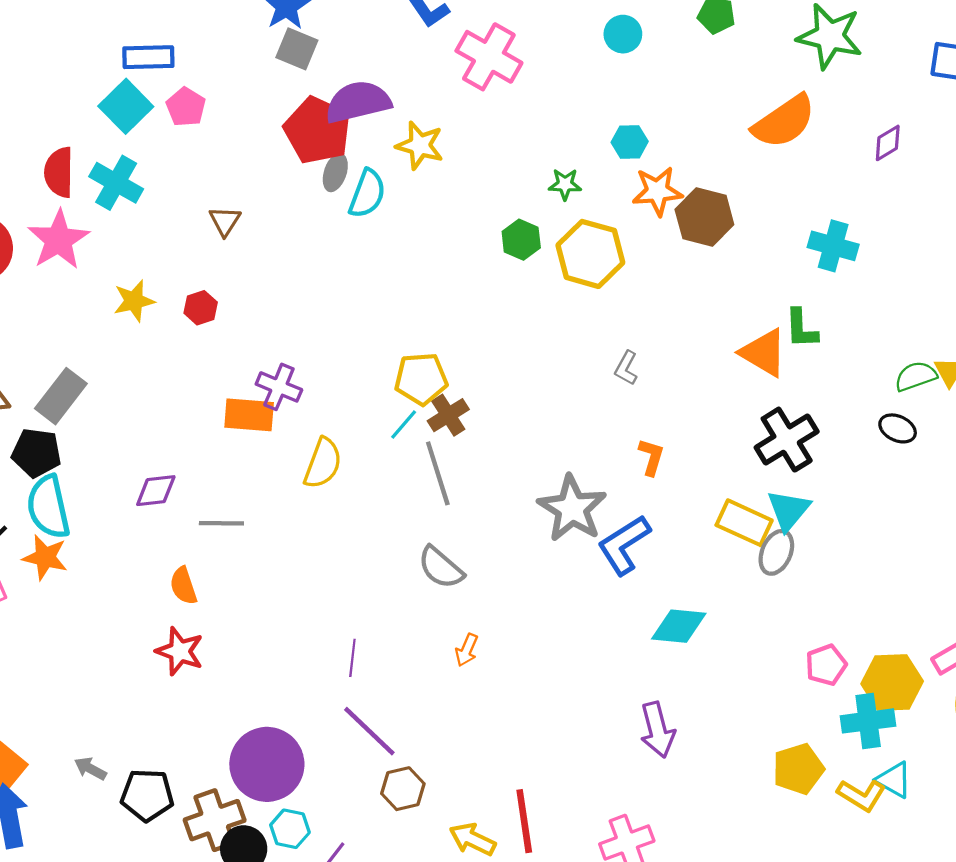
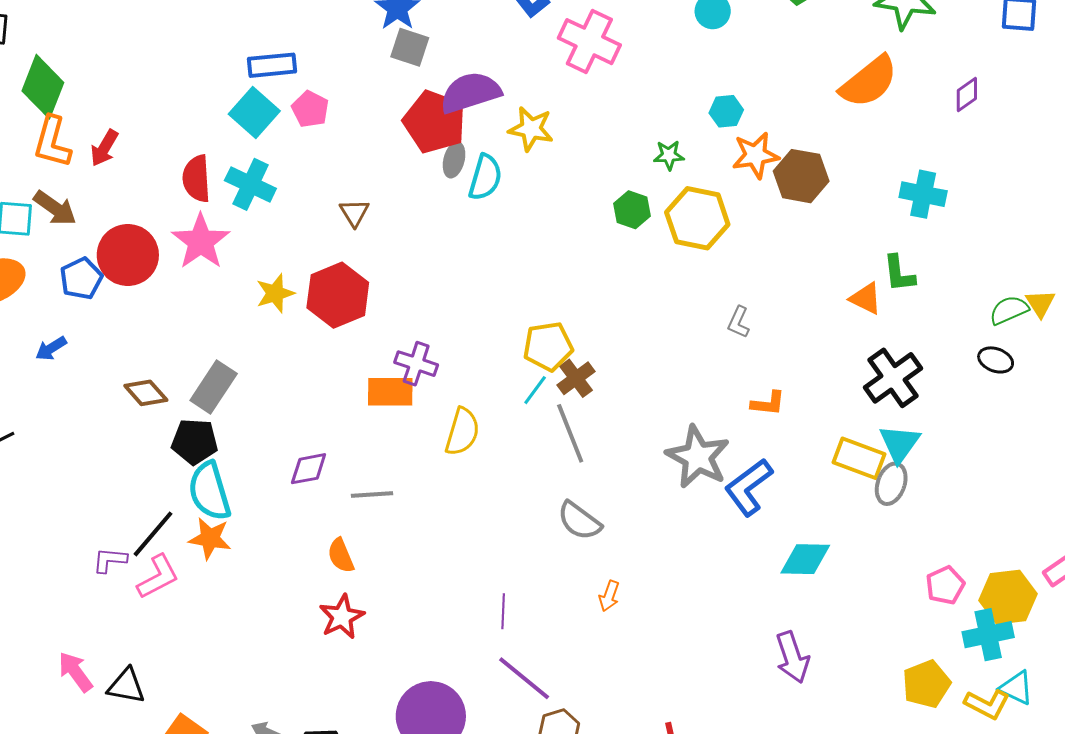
red hexagon: (201, 308) -> (338, 295), size x2.0
orange triangle: (764, 353) -> (866, 298), size x0.7
orange L-shape: (651, 457) -> (768, 403), turned 84
red star: (180, 651) -> (342, 617), turned 30

